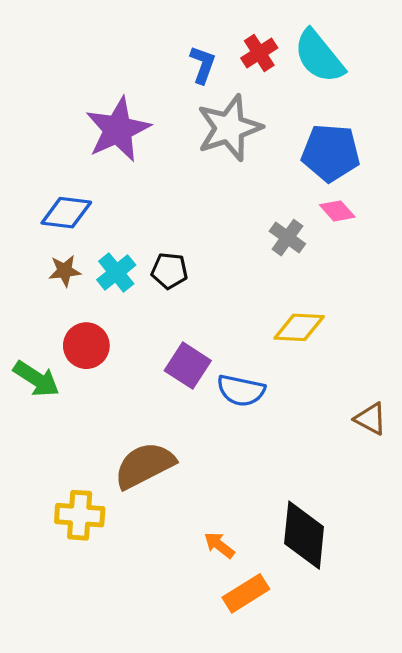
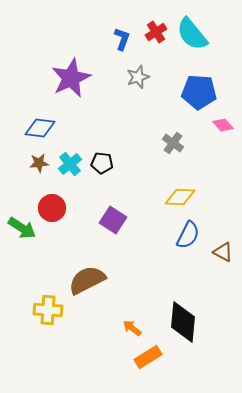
gray star: (229, 128) -> (138, 77), size x0.6
pink diamond: (337, 211) -> (223, 125), moved
blue semicircle: (241, 391) -> (188, 235), moved, turned -76

